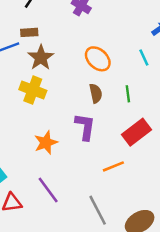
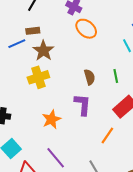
orange ellipse: (98, 59) -> (86, 29), moved
yellow cross: (33, 90) -> (38, 77), turned -35
orange line: (113, 166) -> (107, 135), turned -30

